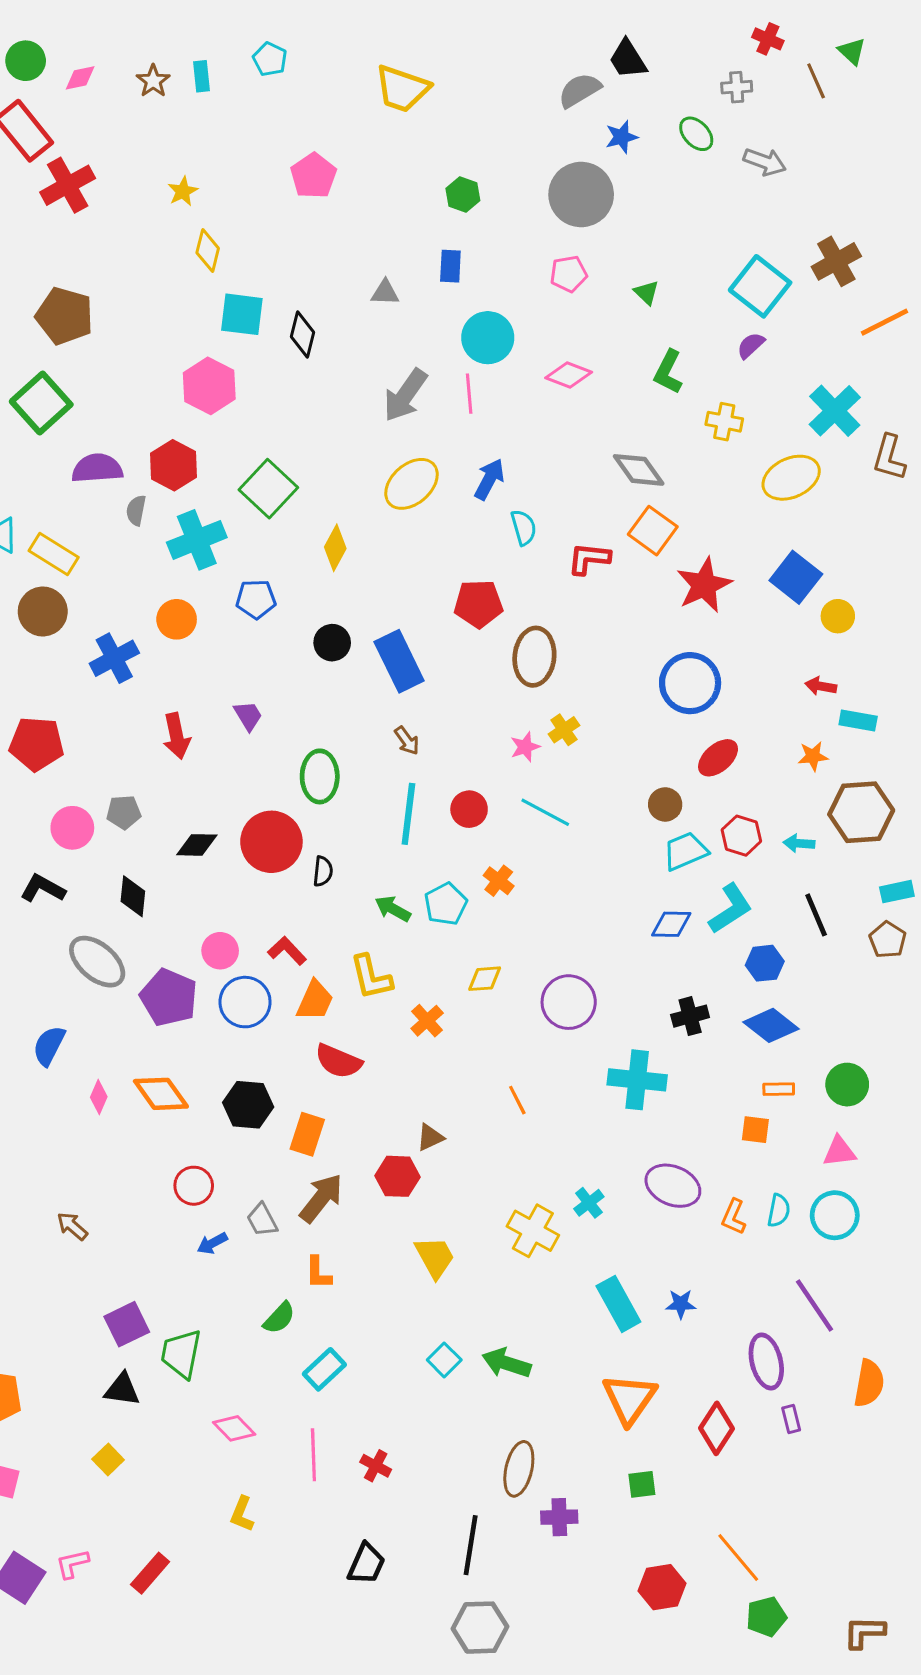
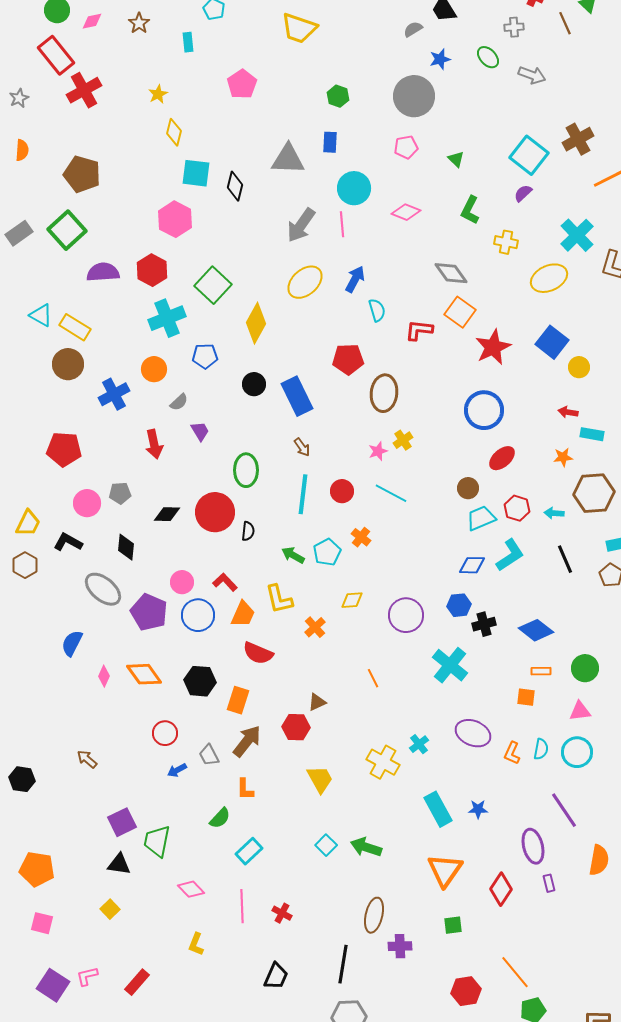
cyan rectangle: (201, 76) -> (188, 42), moved
gray semicircle: (580, 90) -> (413, 29), size x0.7
gray triangle: (385, 293) -> (288, 159), size x1.8
gray semicircle: (136, 510) -> (179, 402), moved, turned -144
yellow diamond: (335, 548) -> (256, 323), size x1.4
blue hexagon: (765, 963) -> (459, 605), moved
cyan cross: (637, 1080) -> (450, 665), turned 33

